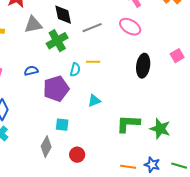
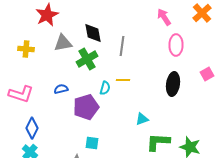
pink ellipse: (130, 27) -> (176, 45), moved, turned 60
gray line: (92, 28) -> (122, 46), turned -60
cyan triangle: (94, 101) -> (142, 119), moved

